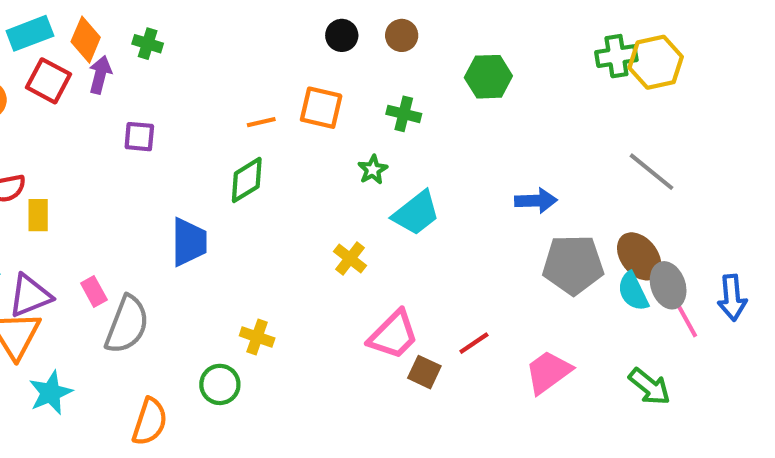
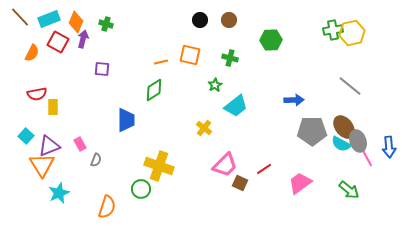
cyan semicircle: (633, 292) -> (341, 144), turned -36
gray semicircle: (127, 325) -> (96, 160), size x0.5
yellow cross: (257, 337) -> (159, 166), size x1.8

